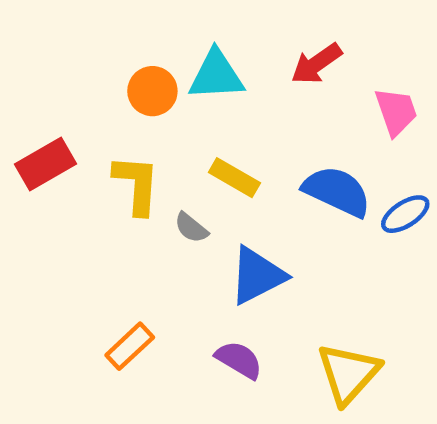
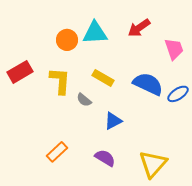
blue triangle: (257, 276) -> (113, 121), size x0.7

